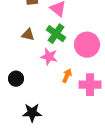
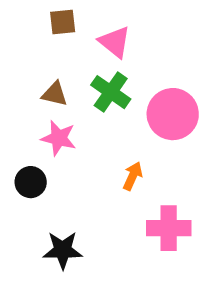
pink star: (49, 57) -> (59, 138), moved
pink cross: (90, 85) -> (169, 228), moved

